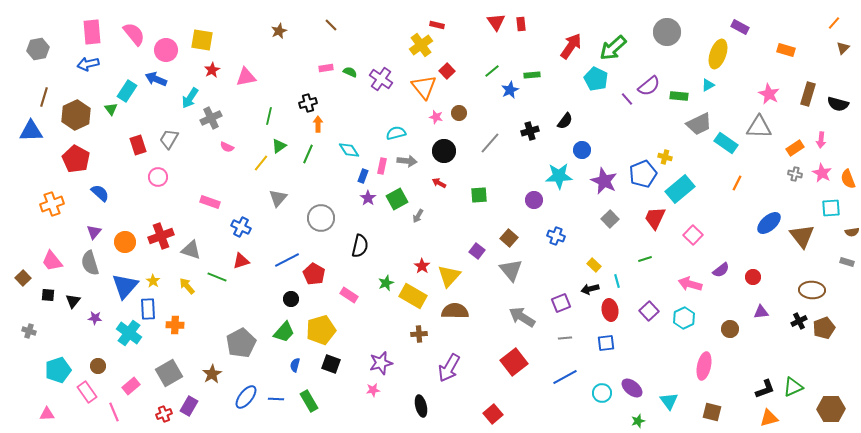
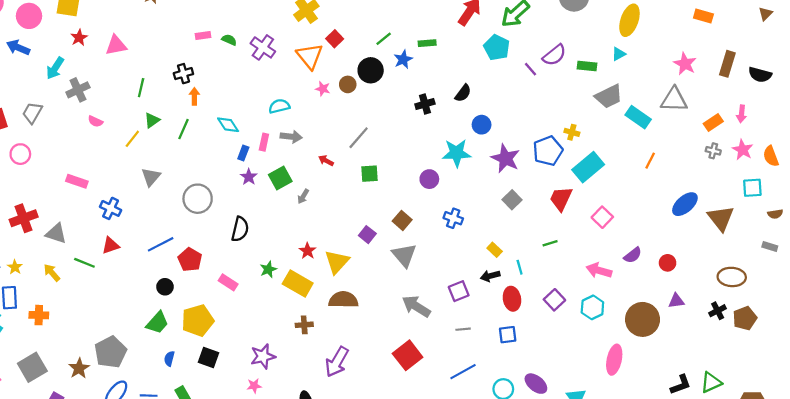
gray line: (490, 143) -> (359, 138), moved
black circle: (444, 151) -> (371, 70), moved
brown circle: (730, 329) -> (643, 319), size x1.8
gray pentagon: (241, 343) -> (111, 352), moved

